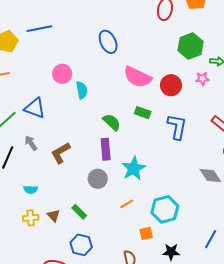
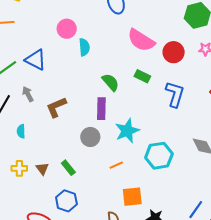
cyan semicircle: (31, 190) -> (21, 131), moved, turned 80
cyan hexagon: (165, 209) -> (159, 156), moved
orange square: (146, 233) -> (132, 197), size x1.5

